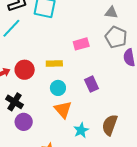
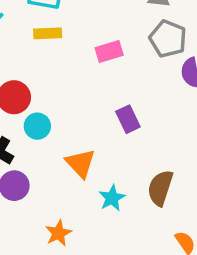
yellow rectangle: (54, 63) -> (48, 33), moved
cyan circle: (58, 88) -> (37, 126), moved

